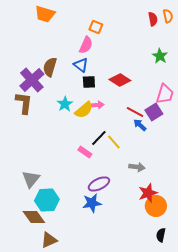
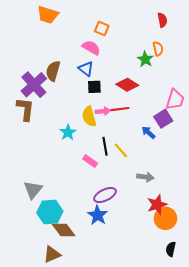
orange semicircle: (168, 16) -> (158, 49), moved
pink semicircle: (86, 45) -> (91, 48), turned -84
green star: (160, 56) -> (145, 59), moved
cyan star: (65, 104) -> (68, 132), moved
yellow semicircle: (84, 110) -> (89, 117), turned 114
red line: (135, 112) -> (120, 109), moved, turned -36
black line: (99, 138) -> (105, 146), turned -54
blue star: (92, 203) -> (98, 215), turned -30
brown diamond: (34, 217) -> (64, 230), moved

